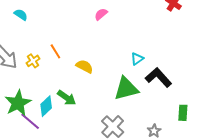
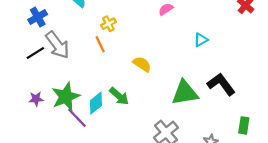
orange line: (55, 51) -> (100, 44), moved
cyan triangle: (137, 59) -> (201, 40), moved
yellow cross: (33, 61) -> (108, 24), moved

